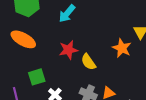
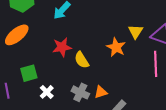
orange ellipse: (23, 39) -> (17, 35), turned -70

